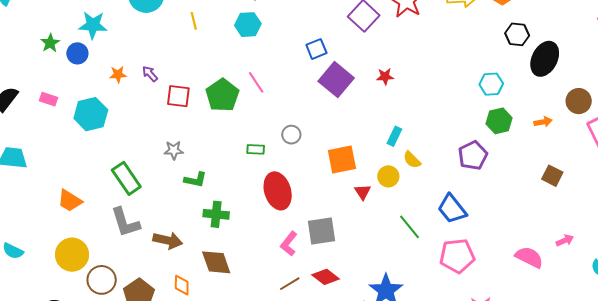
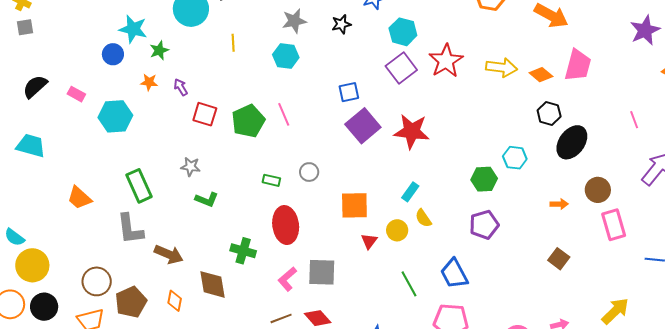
green star: (50, 43) -> (159, 50), moved
red star: (385, 76) -> (412, 131), size x2.0
green hexagon: (499, 121) -> (484, 179), moved
green cross: (216, 214) -> (243, 251), moved
yellow circle: (72, 255) -> (32, 265), moved

